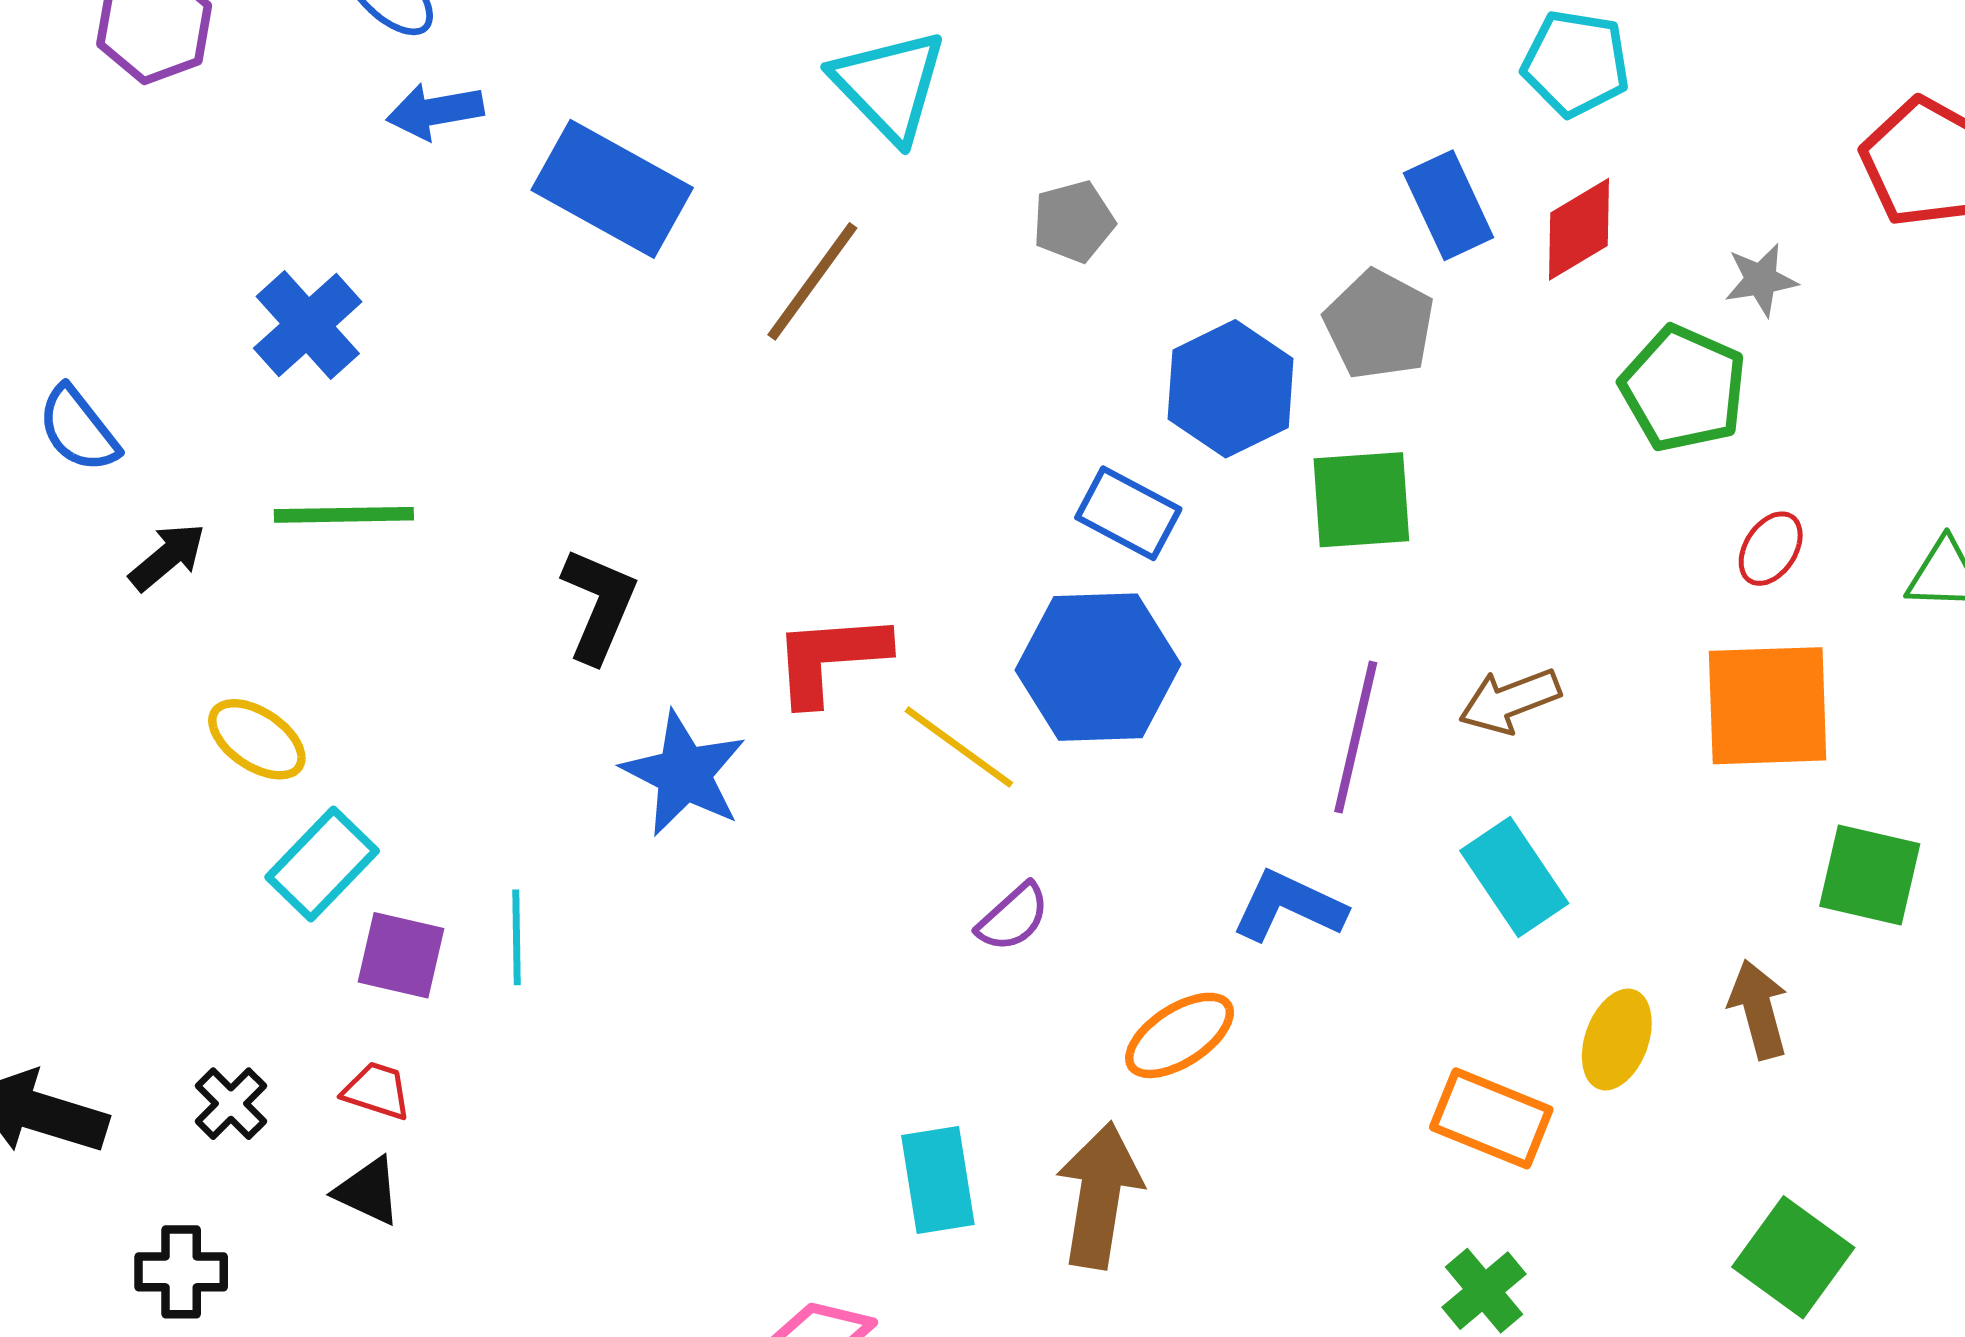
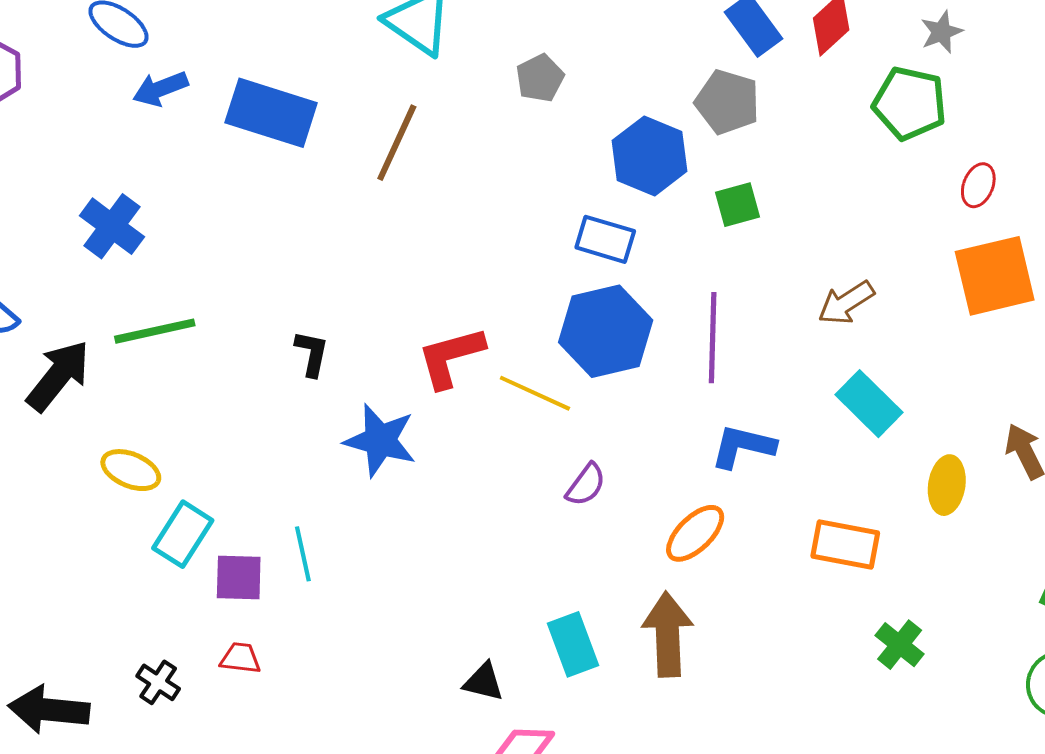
green square: (1361, 500) -> (738, 205), size x0.7
black arrow: (167, 557) -> (58, 376), size x1.6
black L-shape: (599, 605) -> (312, 353), size x0.7
purple line: (1356, 737) -> (713, 338), moved
orange rectangle: (1491, 1118) -> (845, 545), moved
black triangle: (368, 1191) -> (484, 682), moved

